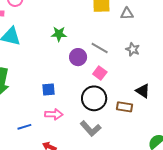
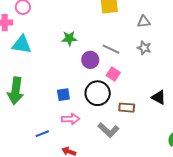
gray triangle: (127, 14) -> (144, 22), moved
black triangle: (143, 91) -> (159, 97), moved
black circle: (94, 98) -> (98, 93), moved
brown rectangle: (125, 107) -> (127, 108), moved

